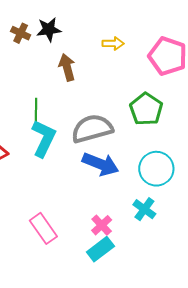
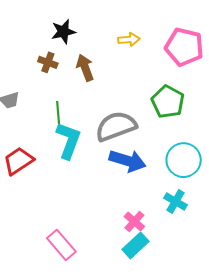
brown cross: (21, 33) -> (48, 62), moved
pink rectangle: (43, 228) -> (61, 245), moved

